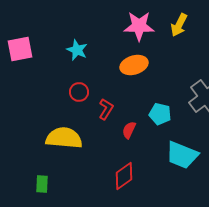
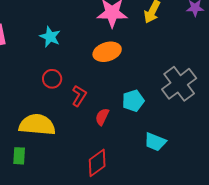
cyan pentagon: (160, 114) -> (133, 101), turned -30
cyan trapezoid: (182, 155) -> (155, 142), size x0.7
green rectangle: (42, 184) -> (19, 156), moved

